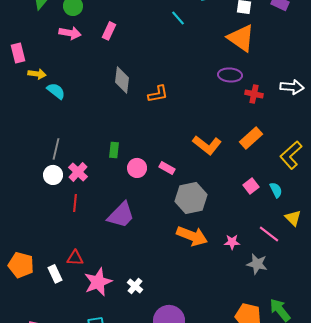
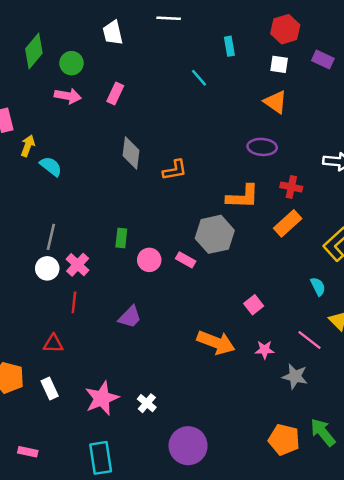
orange triangle: (241, 38) -> (275, 102), size x0.7
yellow arrow: (37, 74) -> (28, 146), turned -78
red cross: (254, 94) -> (291, 187), moved
orange L-shape: (207, 145) -> (243, 197), moved, turned -36
pink square: (251, 186) -> (254, 305), moved
gray hexagon: (191, 198) -> (215, 234), moved
purple trapezoid: (121, 215) -> (130, 317), size x0.7
red triangle: (75, 258) -> (53, 344), moved

